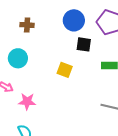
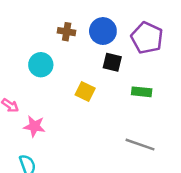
brown cross: (27, 25) -> (67, 32), moved
cyan circle: (18, 58) -> (41, 65), moved

